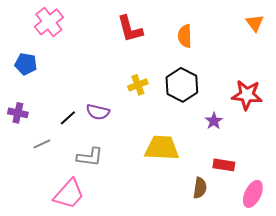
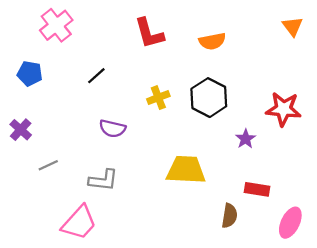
orange semicircle: (185, 36) -> (212, 41), turned -100
purple cross: (18, 113) -> (21, 130), turned 30
black line: (68, 118) -> (96, 76), moved

